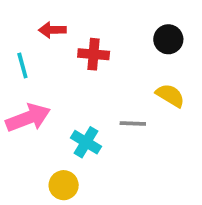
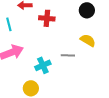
cyan cross: (86, 142) -> (43, 65), turned 35

